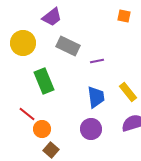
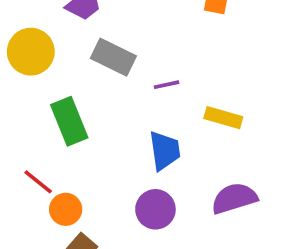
yellow rectangle: (128, 92) -> (223, 118), moved, turned -36

